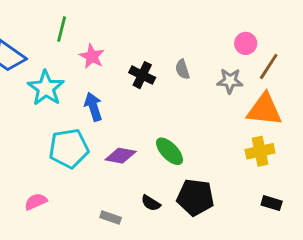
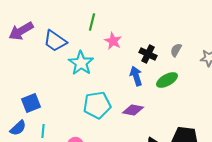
gray semicircle: (182, 69) -> (176, 50), turned 48
blue arrow: (93, 107) -> (136, 76), moved
green ellipse: (169, 151) -> (167, 80), moved, turned -75

